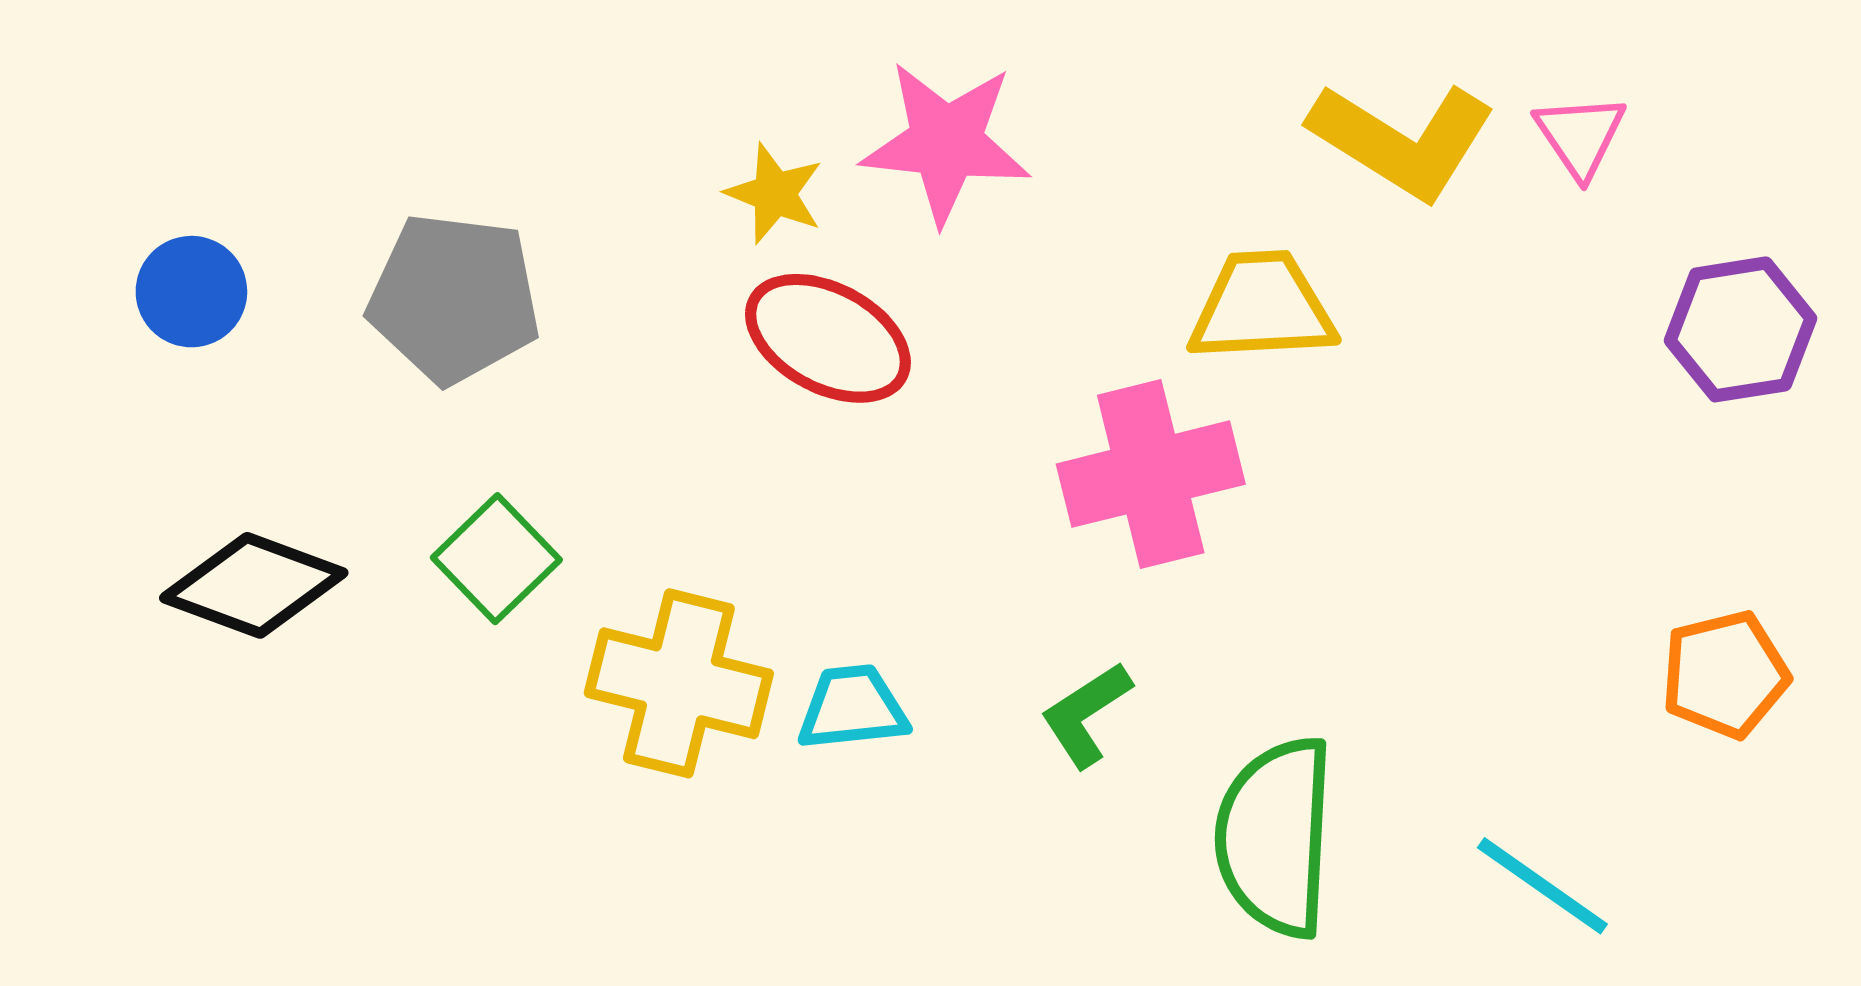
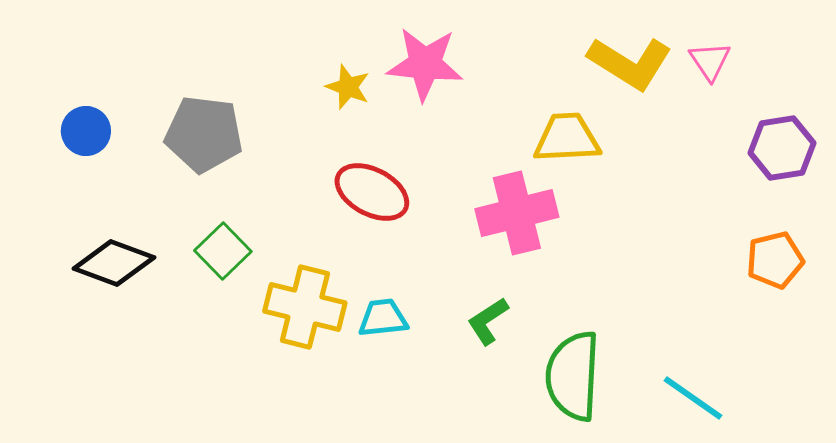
red ellipse: (828, 338) -> (372, 192), moved
orange pentagon: (1725, 674) -> (775, 260), moved

